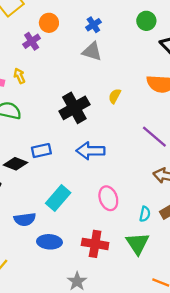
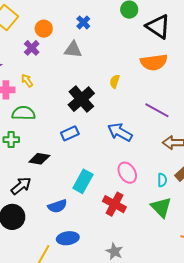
gray triangle: (92, 51) -> (73, 50), moved
blue rectangle: (41, 151) -> (70, 133), moved
blue arrow: (90, 151) -> (120, 132), moved, turned 40
blue ellipse: (49, 242) -> (68, 238), moved
red cross: (95, 244) -> (114, 204), moved, turned 30

